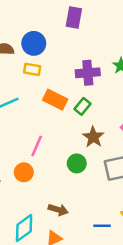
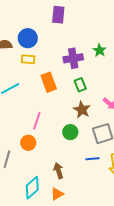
orange rectangle: (55, 100) -> (49, 82), turned 48
green rectangle: (83, 106) -> (80, 85), moved, turned -56
brown arrow: (58, 210) -> (58, 171), turned -119
blue line: (102, 226) -> (92, 159), moved

